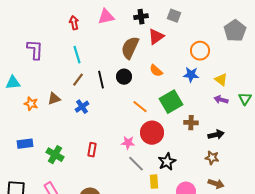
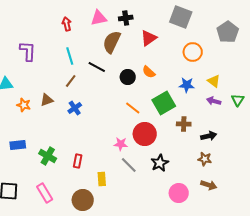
gray square: (174, 16) -> (181, 17), moved, size x1.6
black cross: (141, 17) -> (126, 18), moved
brown semicircle: (130, 48) -> (112, 42), moved
blue star: (191, 75) -> (187, 85), moved
black circle: (124, 77) -> (128, 77), moved
black line: (101, 80) -> (97, 67), moved, turned -48
red rectangle: (92, 150) -> (78, 161), moved
yellow rectangle: (154, 182) -> (102, 179), moved

